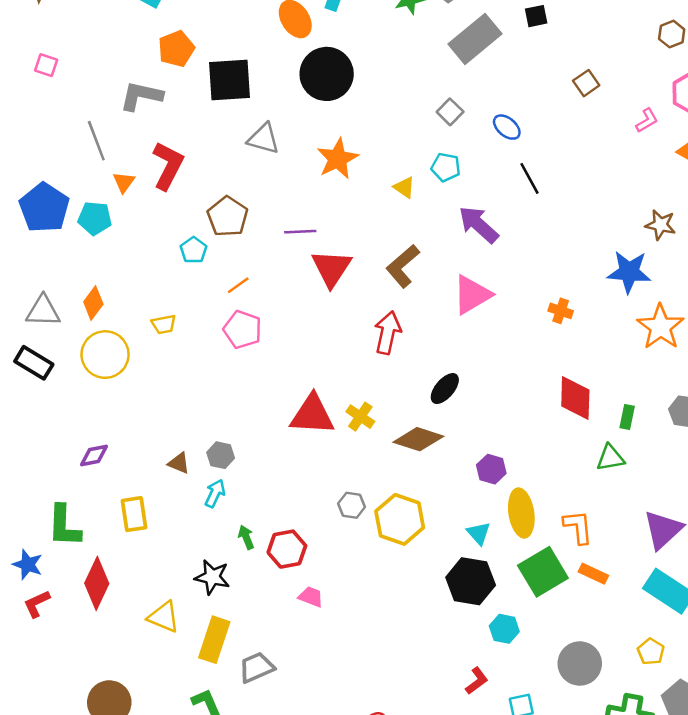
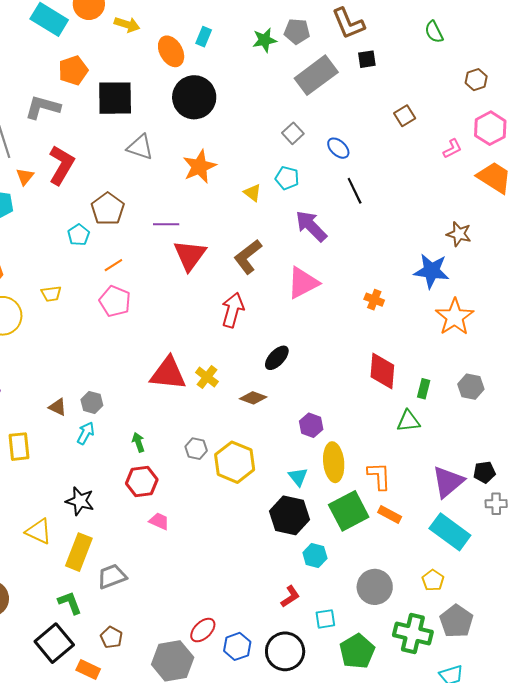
brown diamond: (418, 439) -> (253, 398), size x0.7
green arrow: (246, 537) -> (138, 442), moved

